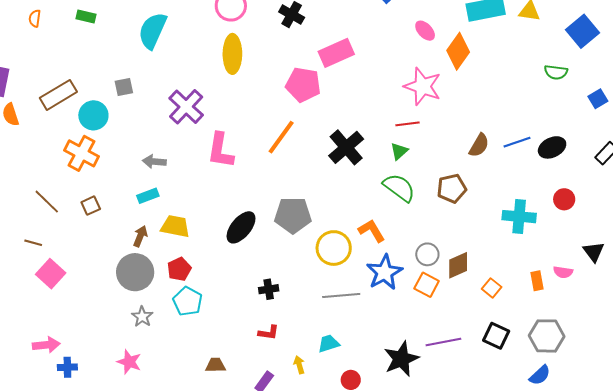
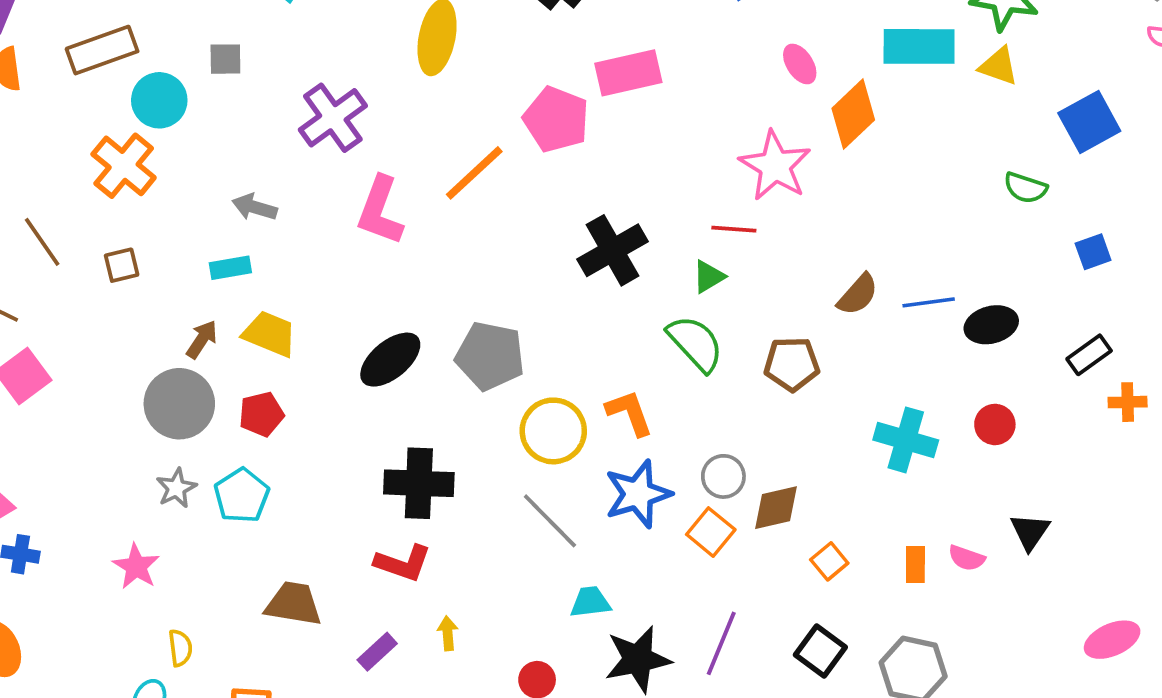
orange line: (281, 137) -> (474, 173), moved
black cross: (269, 289) -> (419, 483), size x1.8
gray line: (341, 295) -> (550, 521), turned 39
cyan pentagon: (188, 301) -> (242, 496), moved
red L-shape: (269, 333) -> (403, 563), size x1.4
purple line: (443, 342) -> (721, 643), turned -68
cyan trapezoid: (329, 344) -> (590, 602), moved
brown trapezoid: (215, 365) -> (294, 604), size x1.5

